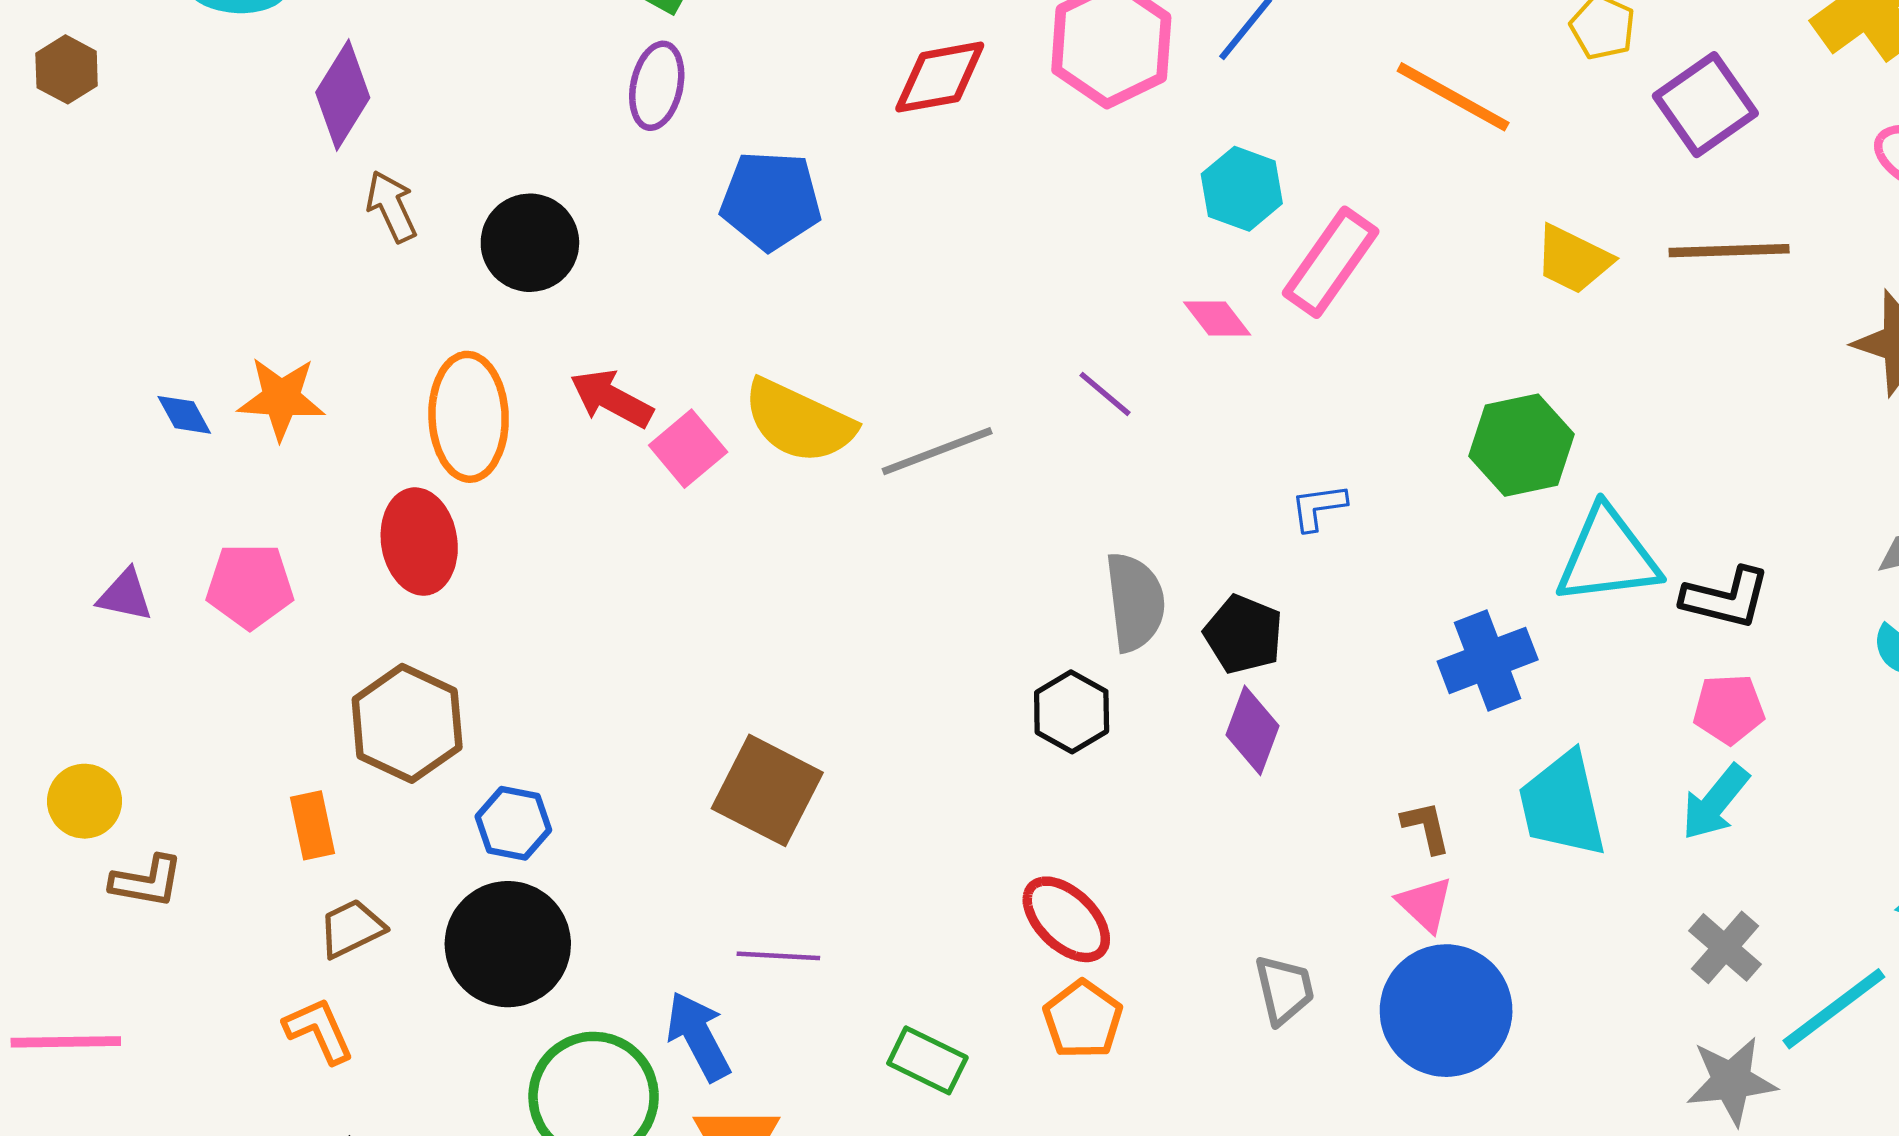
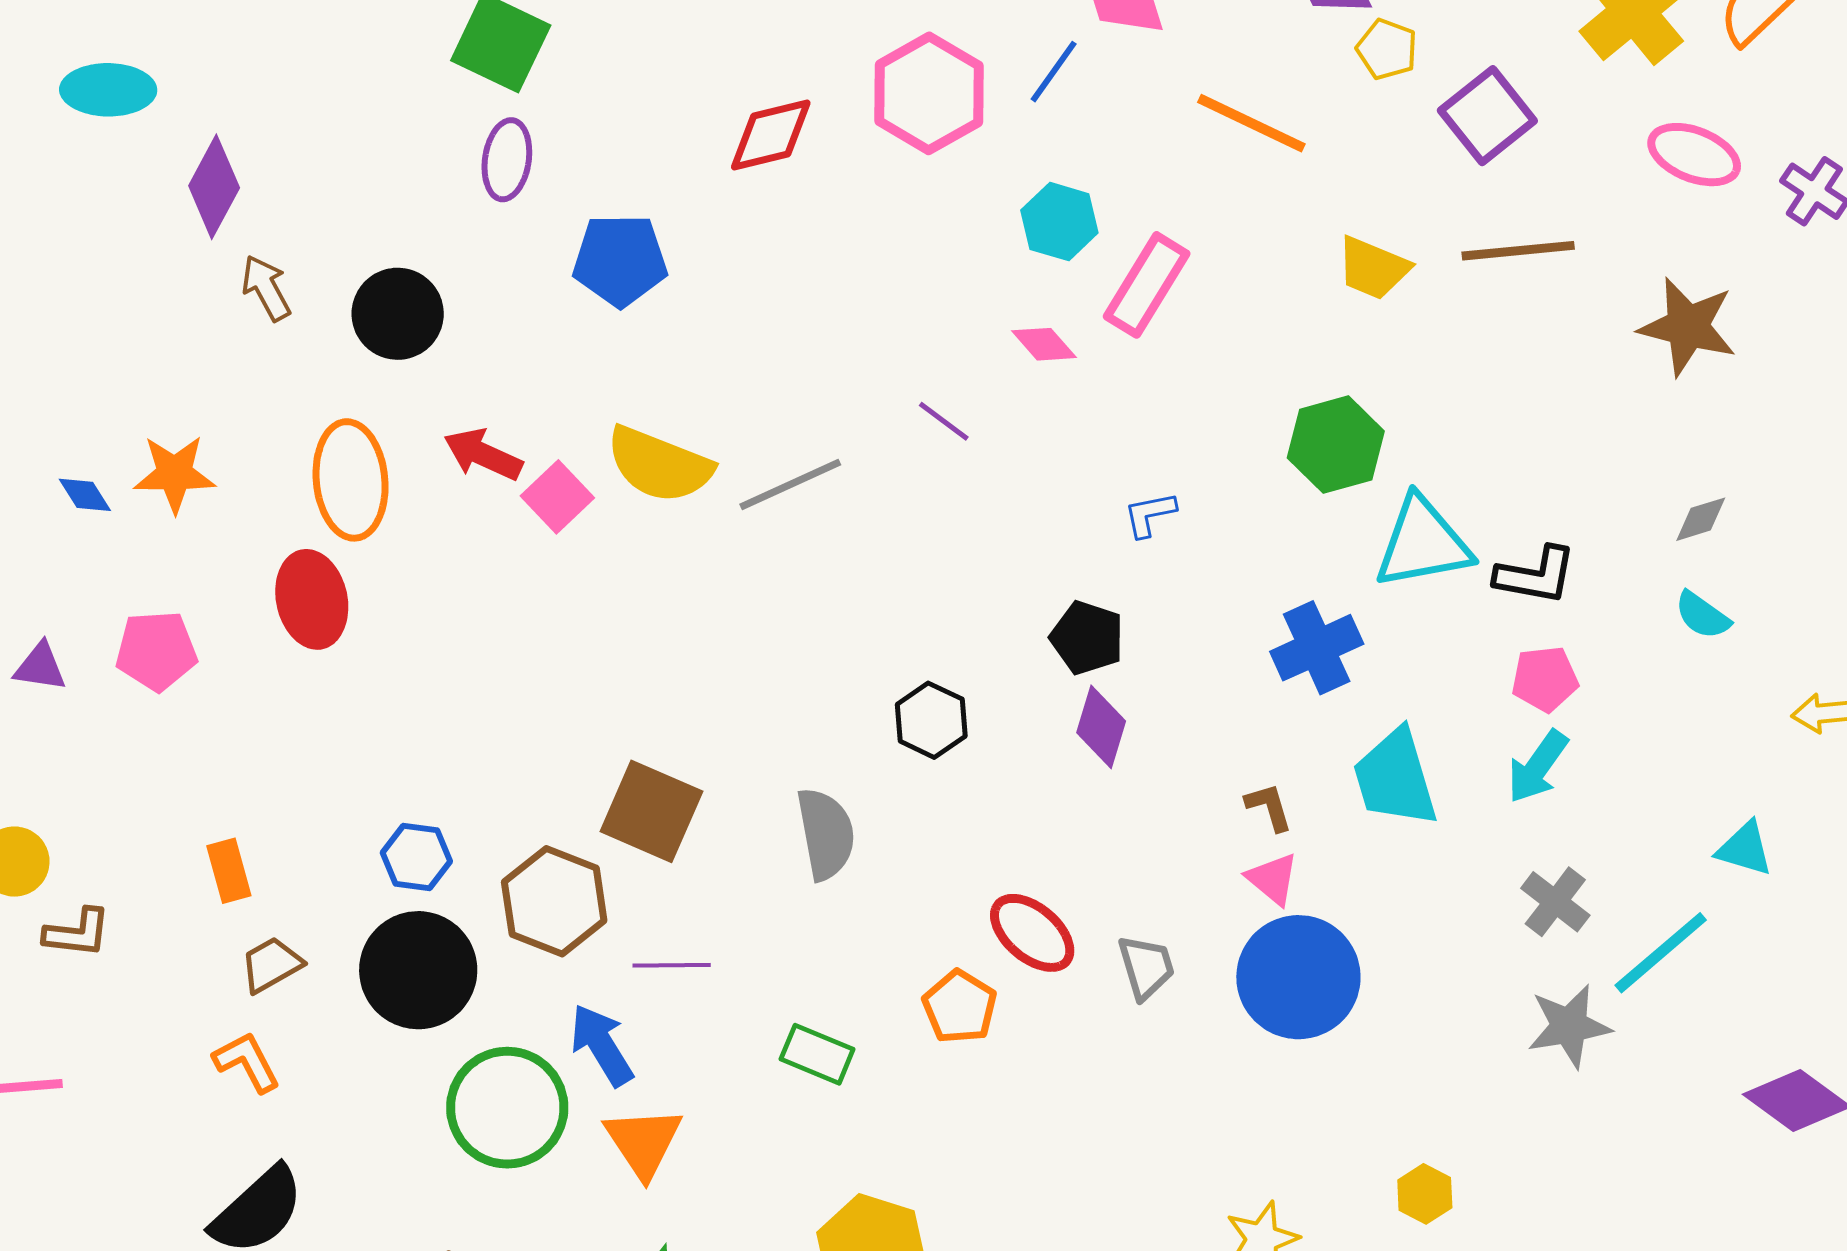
gray semicircle: (1135, 602) -> (826, 834), moved
brown hexagon: (407, 723) -> (554, 901), moved
red ellipse: (1066, 919) -> (1032, 933), moved

